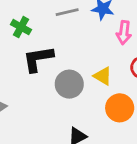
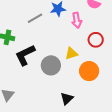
yellow triangle: (103, 76) -> (71, 53), turned -32

